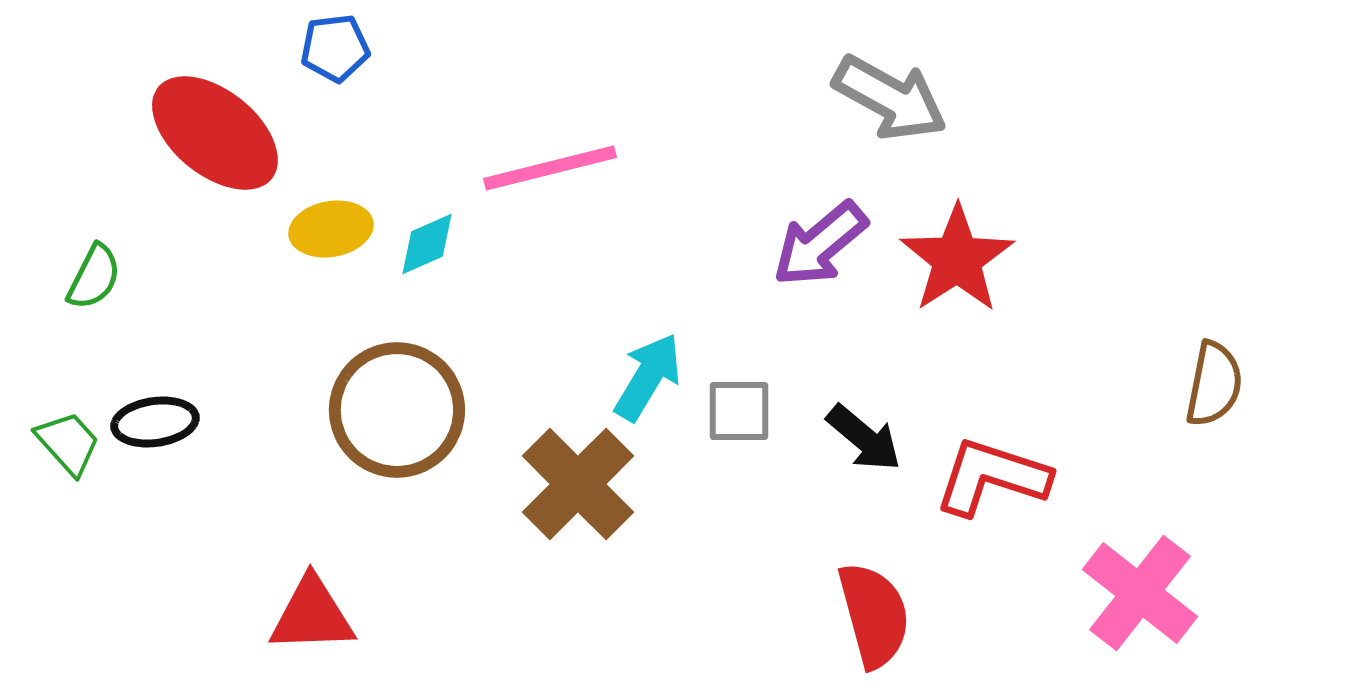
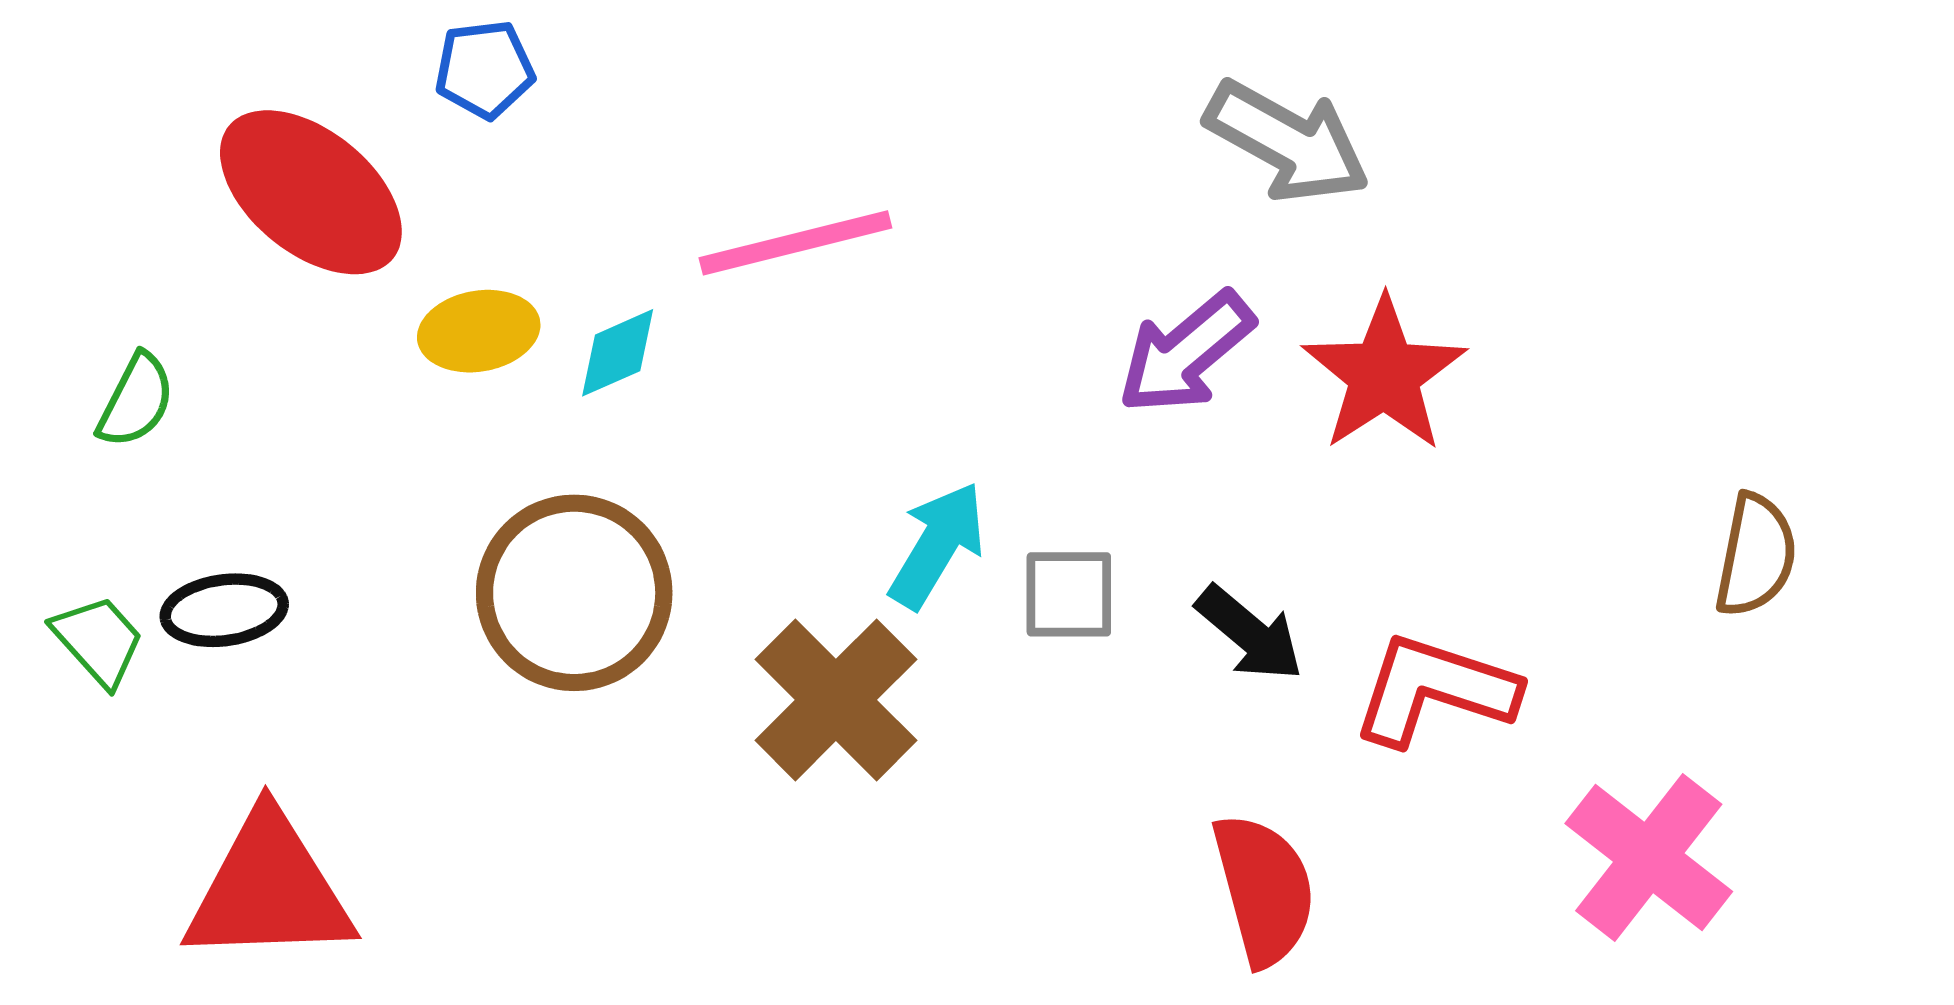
red triangle: (312, 615) -> (269, 889), moved, size x1.4

